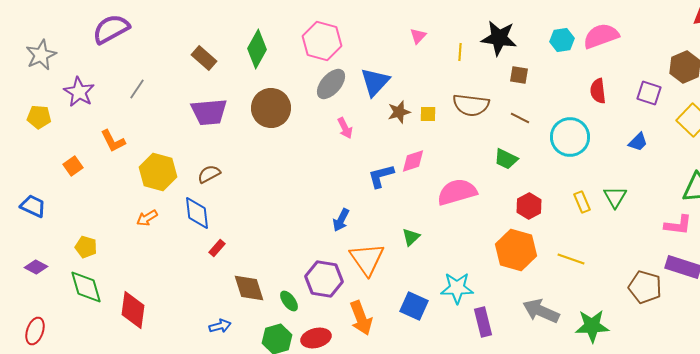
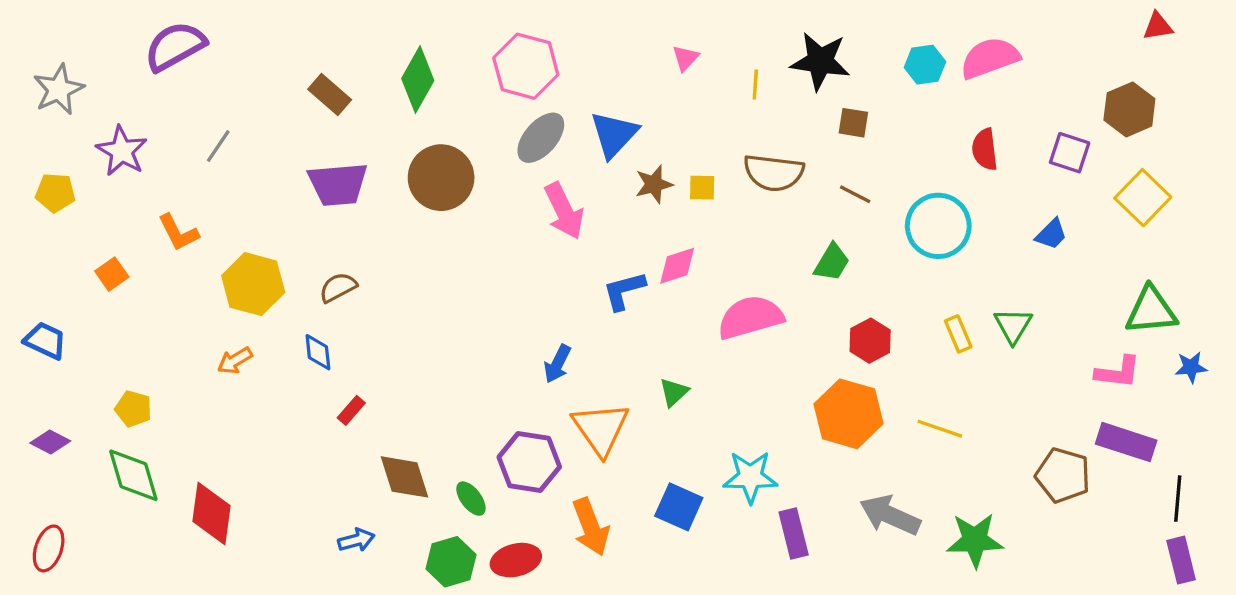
pink arrow: (345, 128) -> (564, 211), size x1.6
green trapezoid: (506, 159) -> (832, 262), turned -85
blue diamond: (197, 213) -> (318, 352), size x0.7

